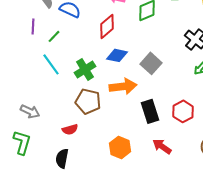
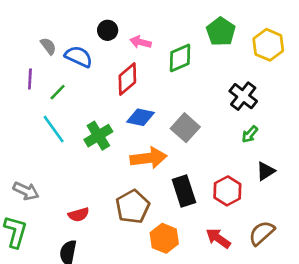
brown pentagon: (88, 101) -> (133, 207), moved, turned 30
red arrow: (162, 146) -> (218, 238), moved
orange hexagon: (120, 147) -> (164, 238), moved

